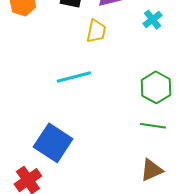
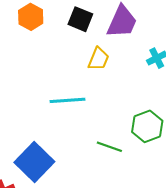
green line: (153, 126) -> (109, 147), moved

